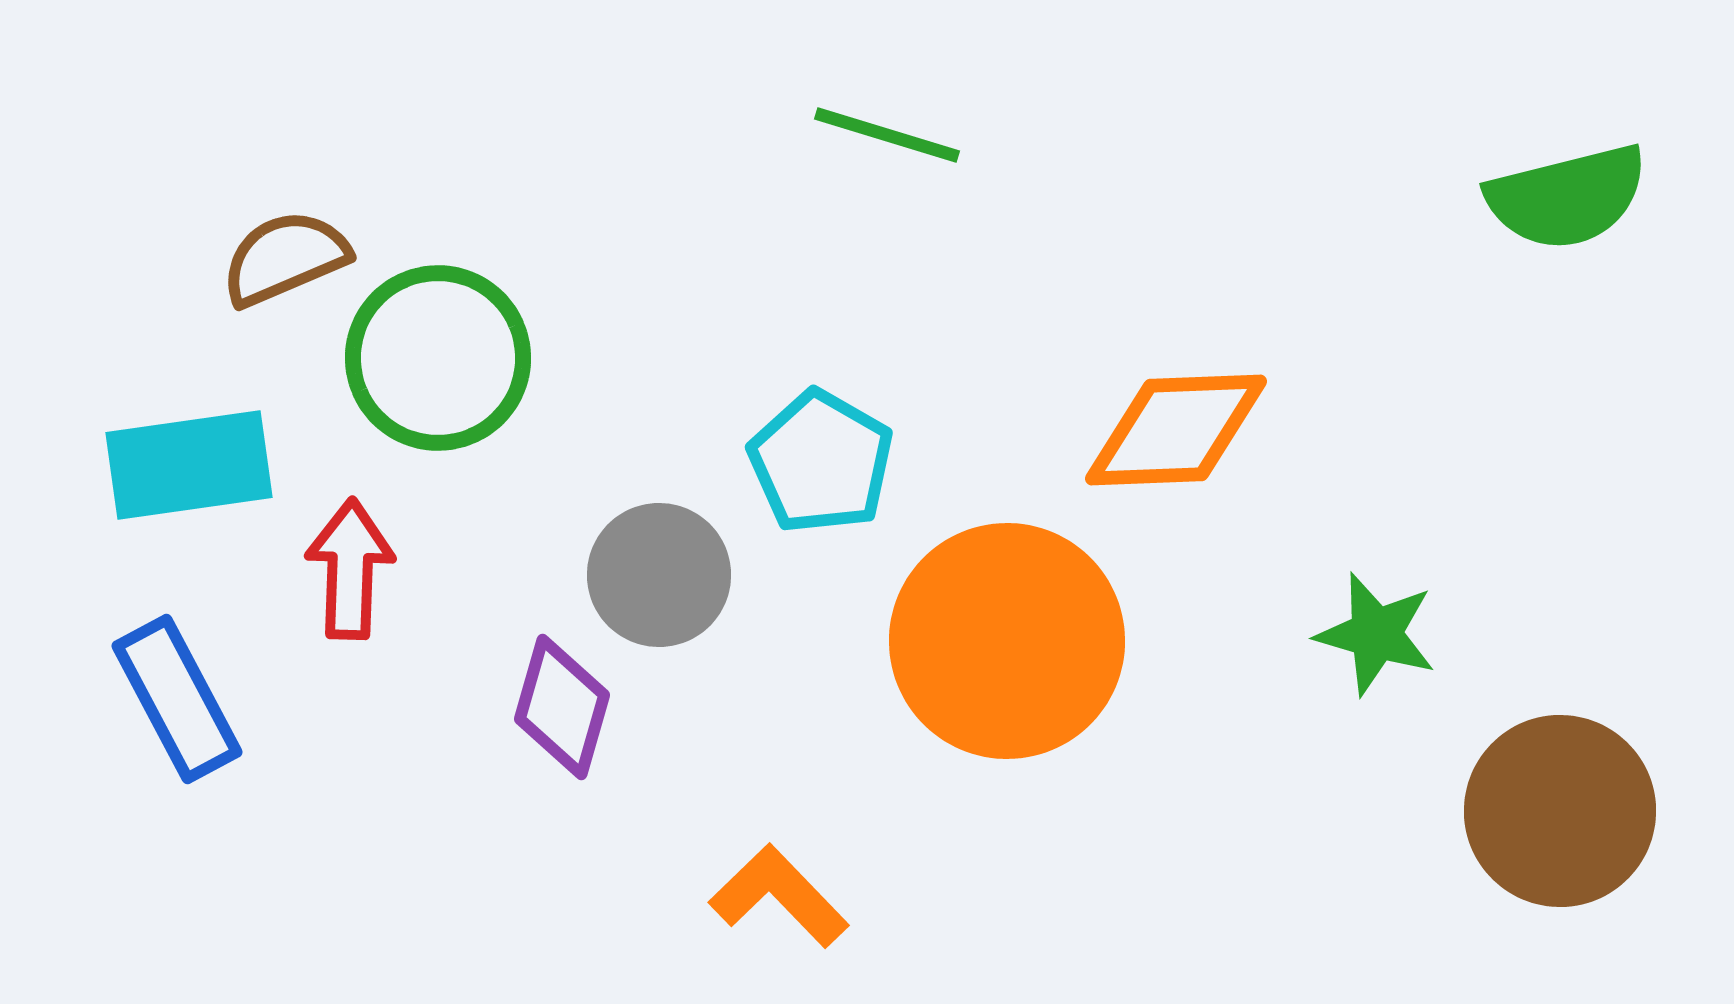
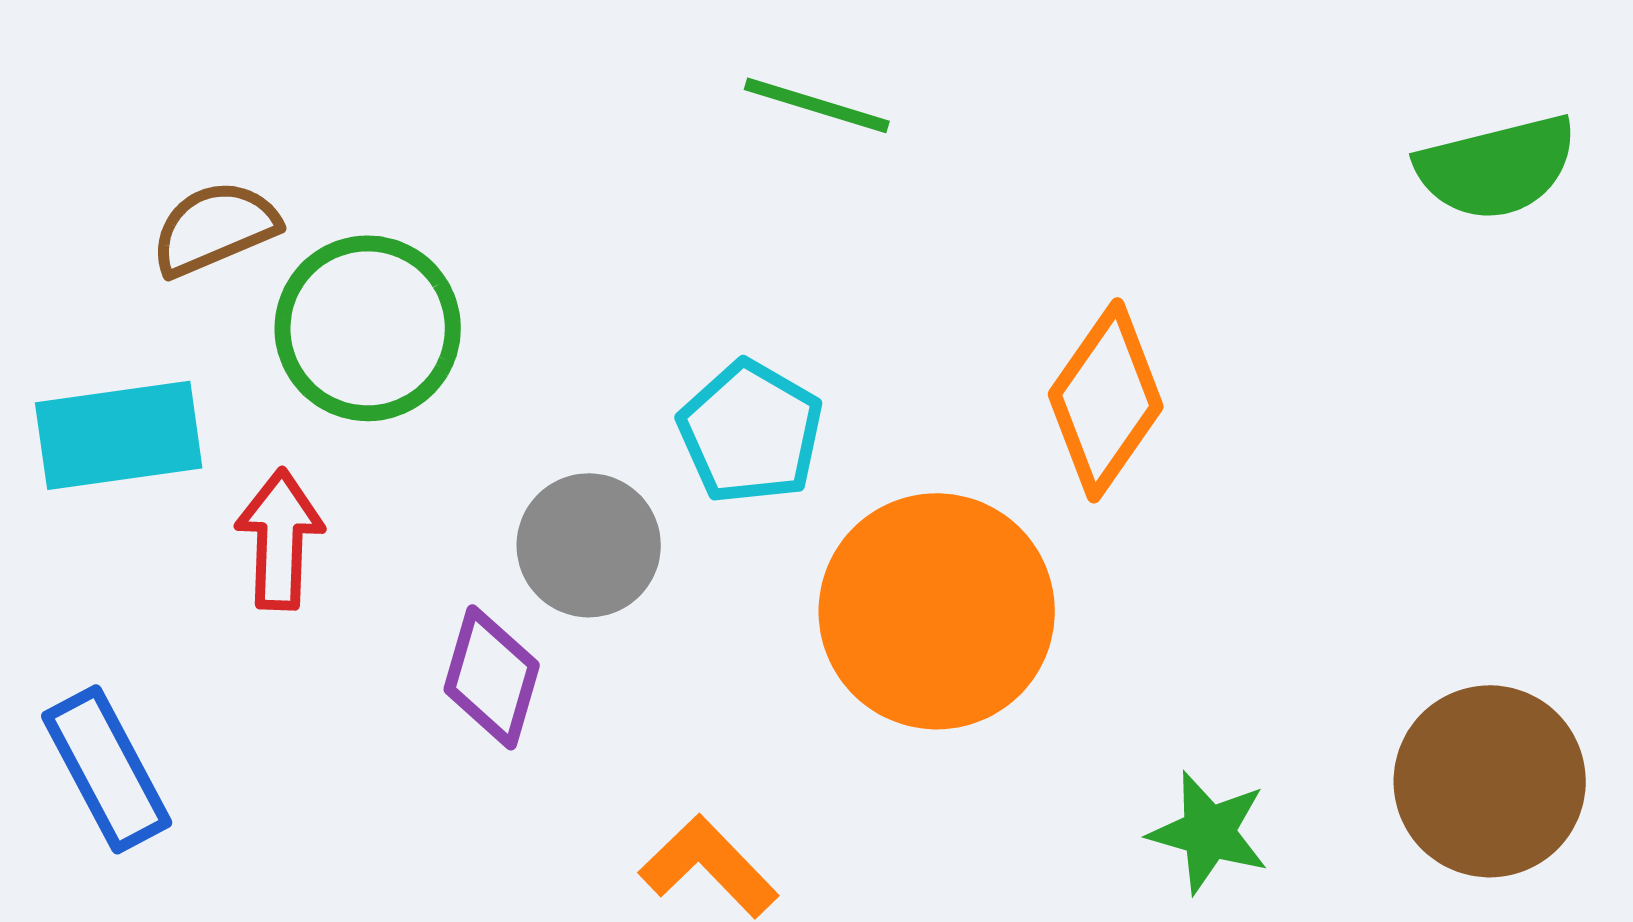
orange diamond: (1176, 430) -> (1106, 400), turned -53
green star: (1376, 634) -> (1209, 832), moved
blue rectangle: (177, 699) -> (107, 769), moved

